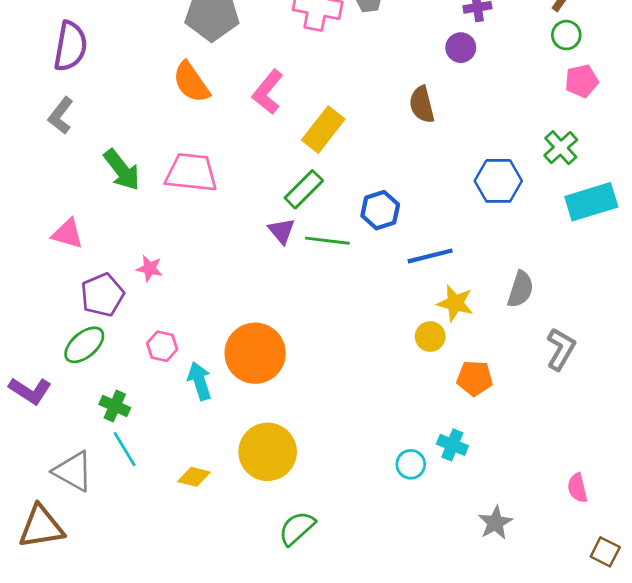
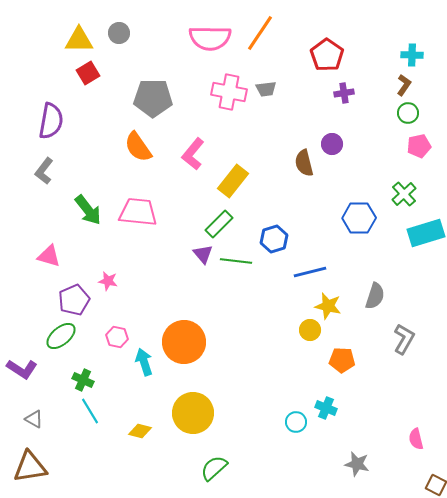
purple circle: (461, 48) -> (332, 144), moved
gray triangle: (73, 471) -> (34, 419), moved, size x0.6
gray star: (495, 523) -> (357, 464), turned -30

